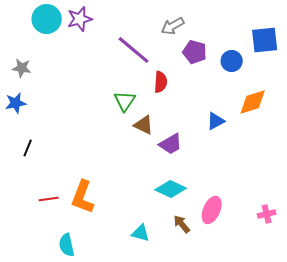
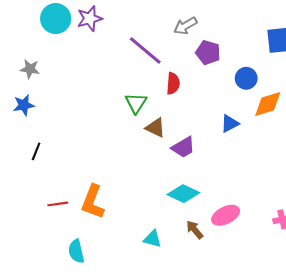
blue circle: (232, 61) -> (246, 78), moved
pink ellipse: (212, 210) -> (226, 215), turned 40

